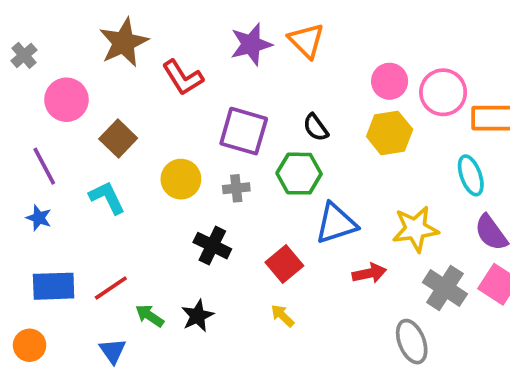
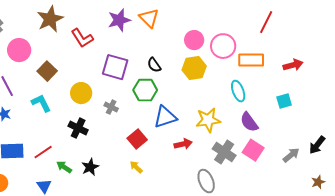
gray cross: (236, 188) -> (111, 107), moved, turned 32
black cross: (212, 246) -> (78, 128), moved

